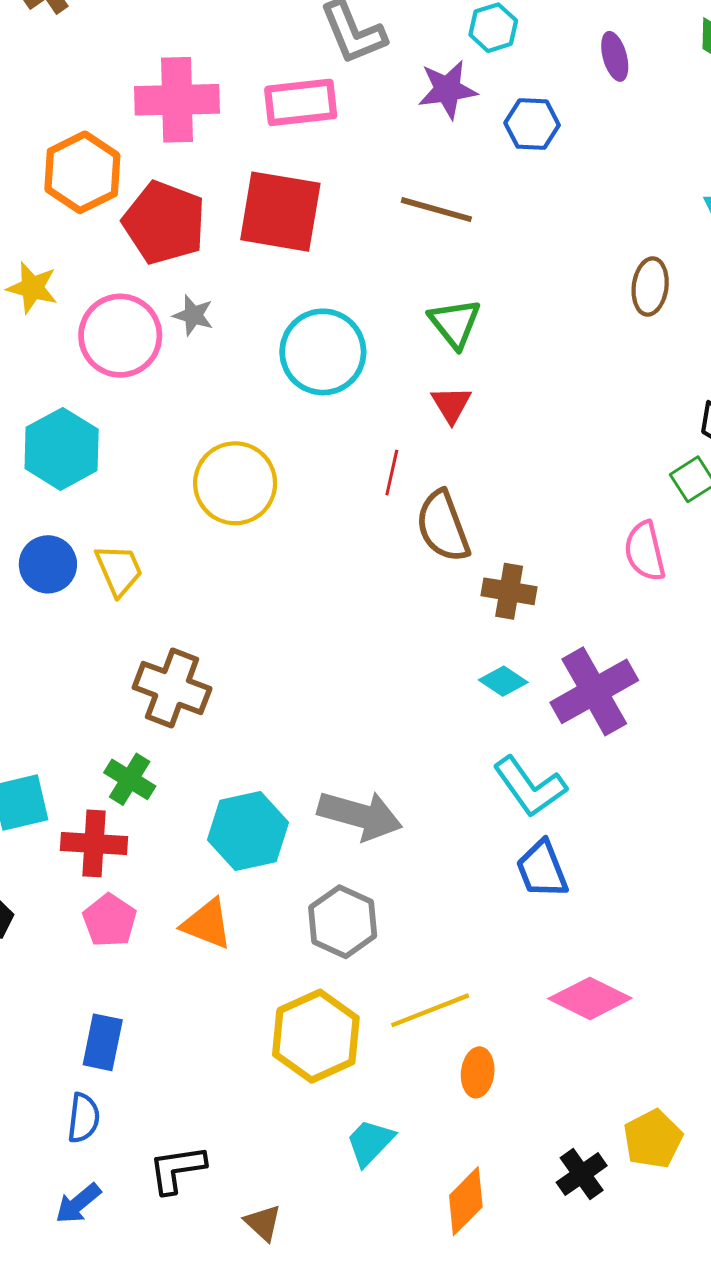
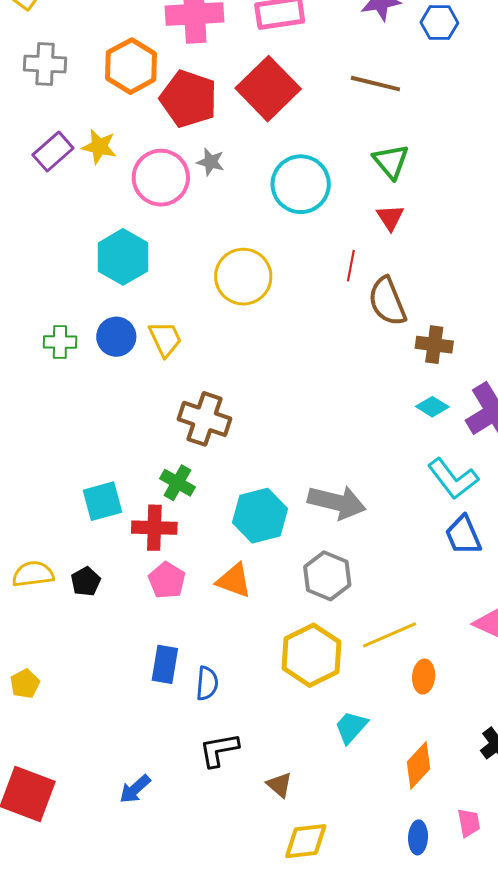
red square: (280, 212) -> (268, 89), turned 38
blue semicircle: (84, 1118) -> (207, 683), moved
blue arrow: (78, 1203) -> (135, 789), moved

